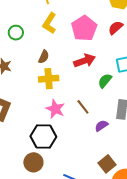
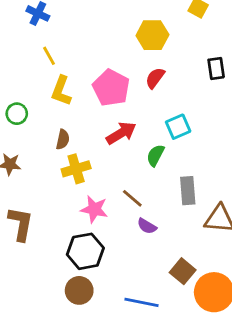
purple semicircle: (101, 126) -> (147, 226), moved, turned -104

